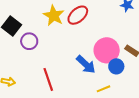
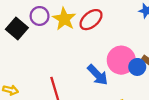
purple circle: (29, 41) -> (40, 16), moved
blue circle: (116, 66) -> (137, 67), moved

